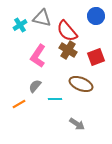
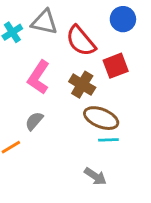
brown cross: (68, 50) -> (82, 85), moved
red square: (96, 57) -> (116, 66), moved
cyan line: (55, 99) -> (108, 140), moved

